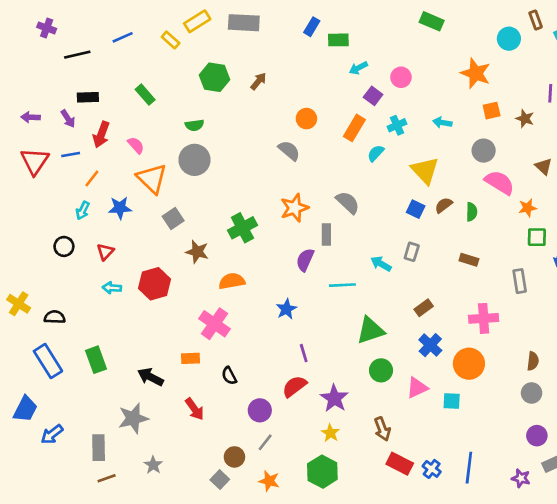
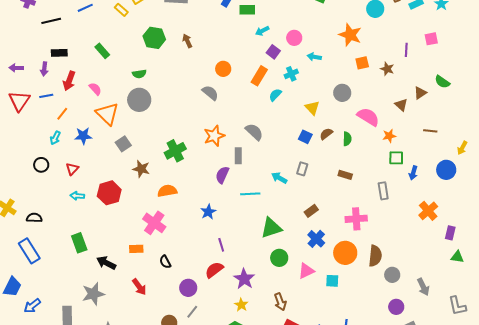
brown arrow: (258, 81) -> (187, 41), turned -64
purple arrow: (68, 119) -> (44, 69), turned 40
cyan arrow: (442, 123) -> (314, 57), moved
gray circle: (484, 151) -> (342, 93), moved
yellow triangle: (425, 171) -> (312, 108), size x0.7
green rectangle: (96, 360) -> (79, 243), moved
brown semicircle: (533, 361) -> (375, 256), moved, size x1.5

